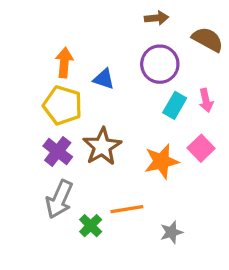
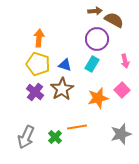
brown semicircle: (208, 39) -> (114, 20), moved
blue triangle: (104, 79) -> (65, 65), moved
cyan rectangle: (175, 105) -> (92, 64), moved
gray arrow: (59, 199) -> (26, 137), moved
gray star: (171, 232) -> (121, 134), moved, size x1.5

